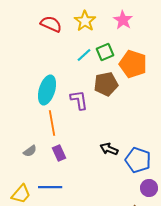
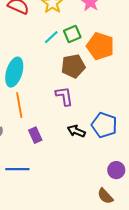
purple L-shape: (79, 100) -> (64, 96), moved
purple rectangle: (59, 153) -> (35, 135), moved
blue pentagon: (138, 160) -> (104, 125), moved

